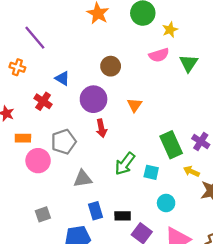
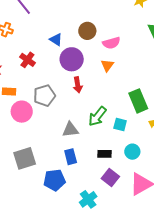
pink semicircle: (159, 55) -> (111, 43), moved
blue triangle: (62, 78) -> (56, 39), moved
gray triangle: (83, 179) -> (70, 130), moved
gray square: (43, 214) -> (25, 158), size x1.6
black rectangle: (123, 216) -> (104, 154), moved

